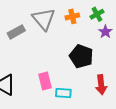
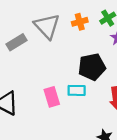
black pentagon: (81, 56) -> (92, 67), turned -30
cyan rectangle: (63, 93) -> (77, 90), moved

